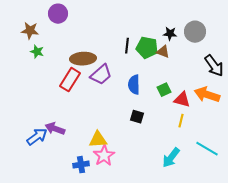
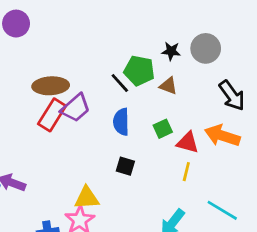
black line: (127, 46) -> (120, 83), moved, turned -49
brown triangle: (163, 52) -> (168, 86), moved
red rectangle: (70, 80) -> (52, 115), moved
yellow triangle: (98, 140) -> (87, 198), moved

